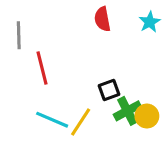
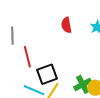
black square: (109, 90) -> (47, 74), moved, size x1.5

